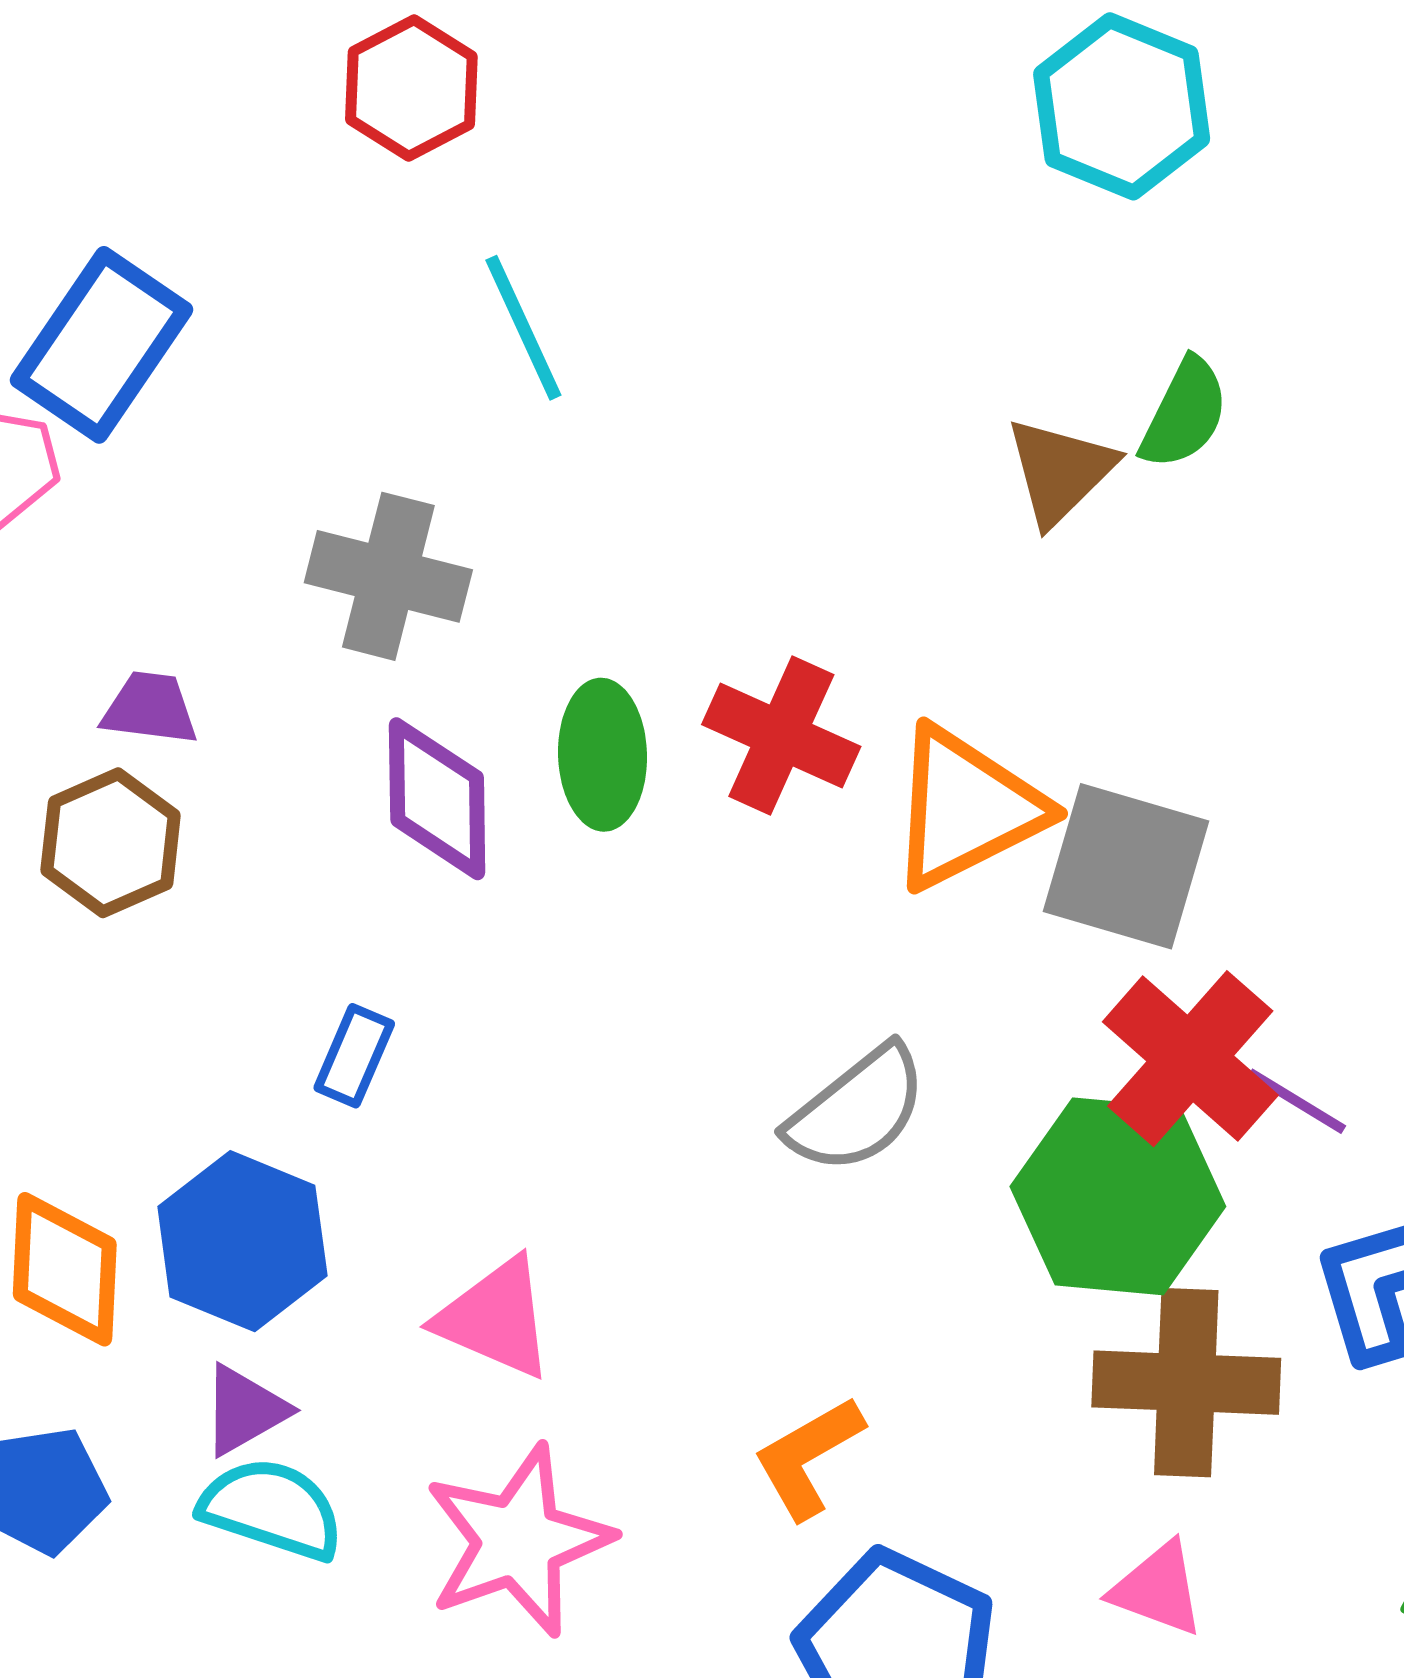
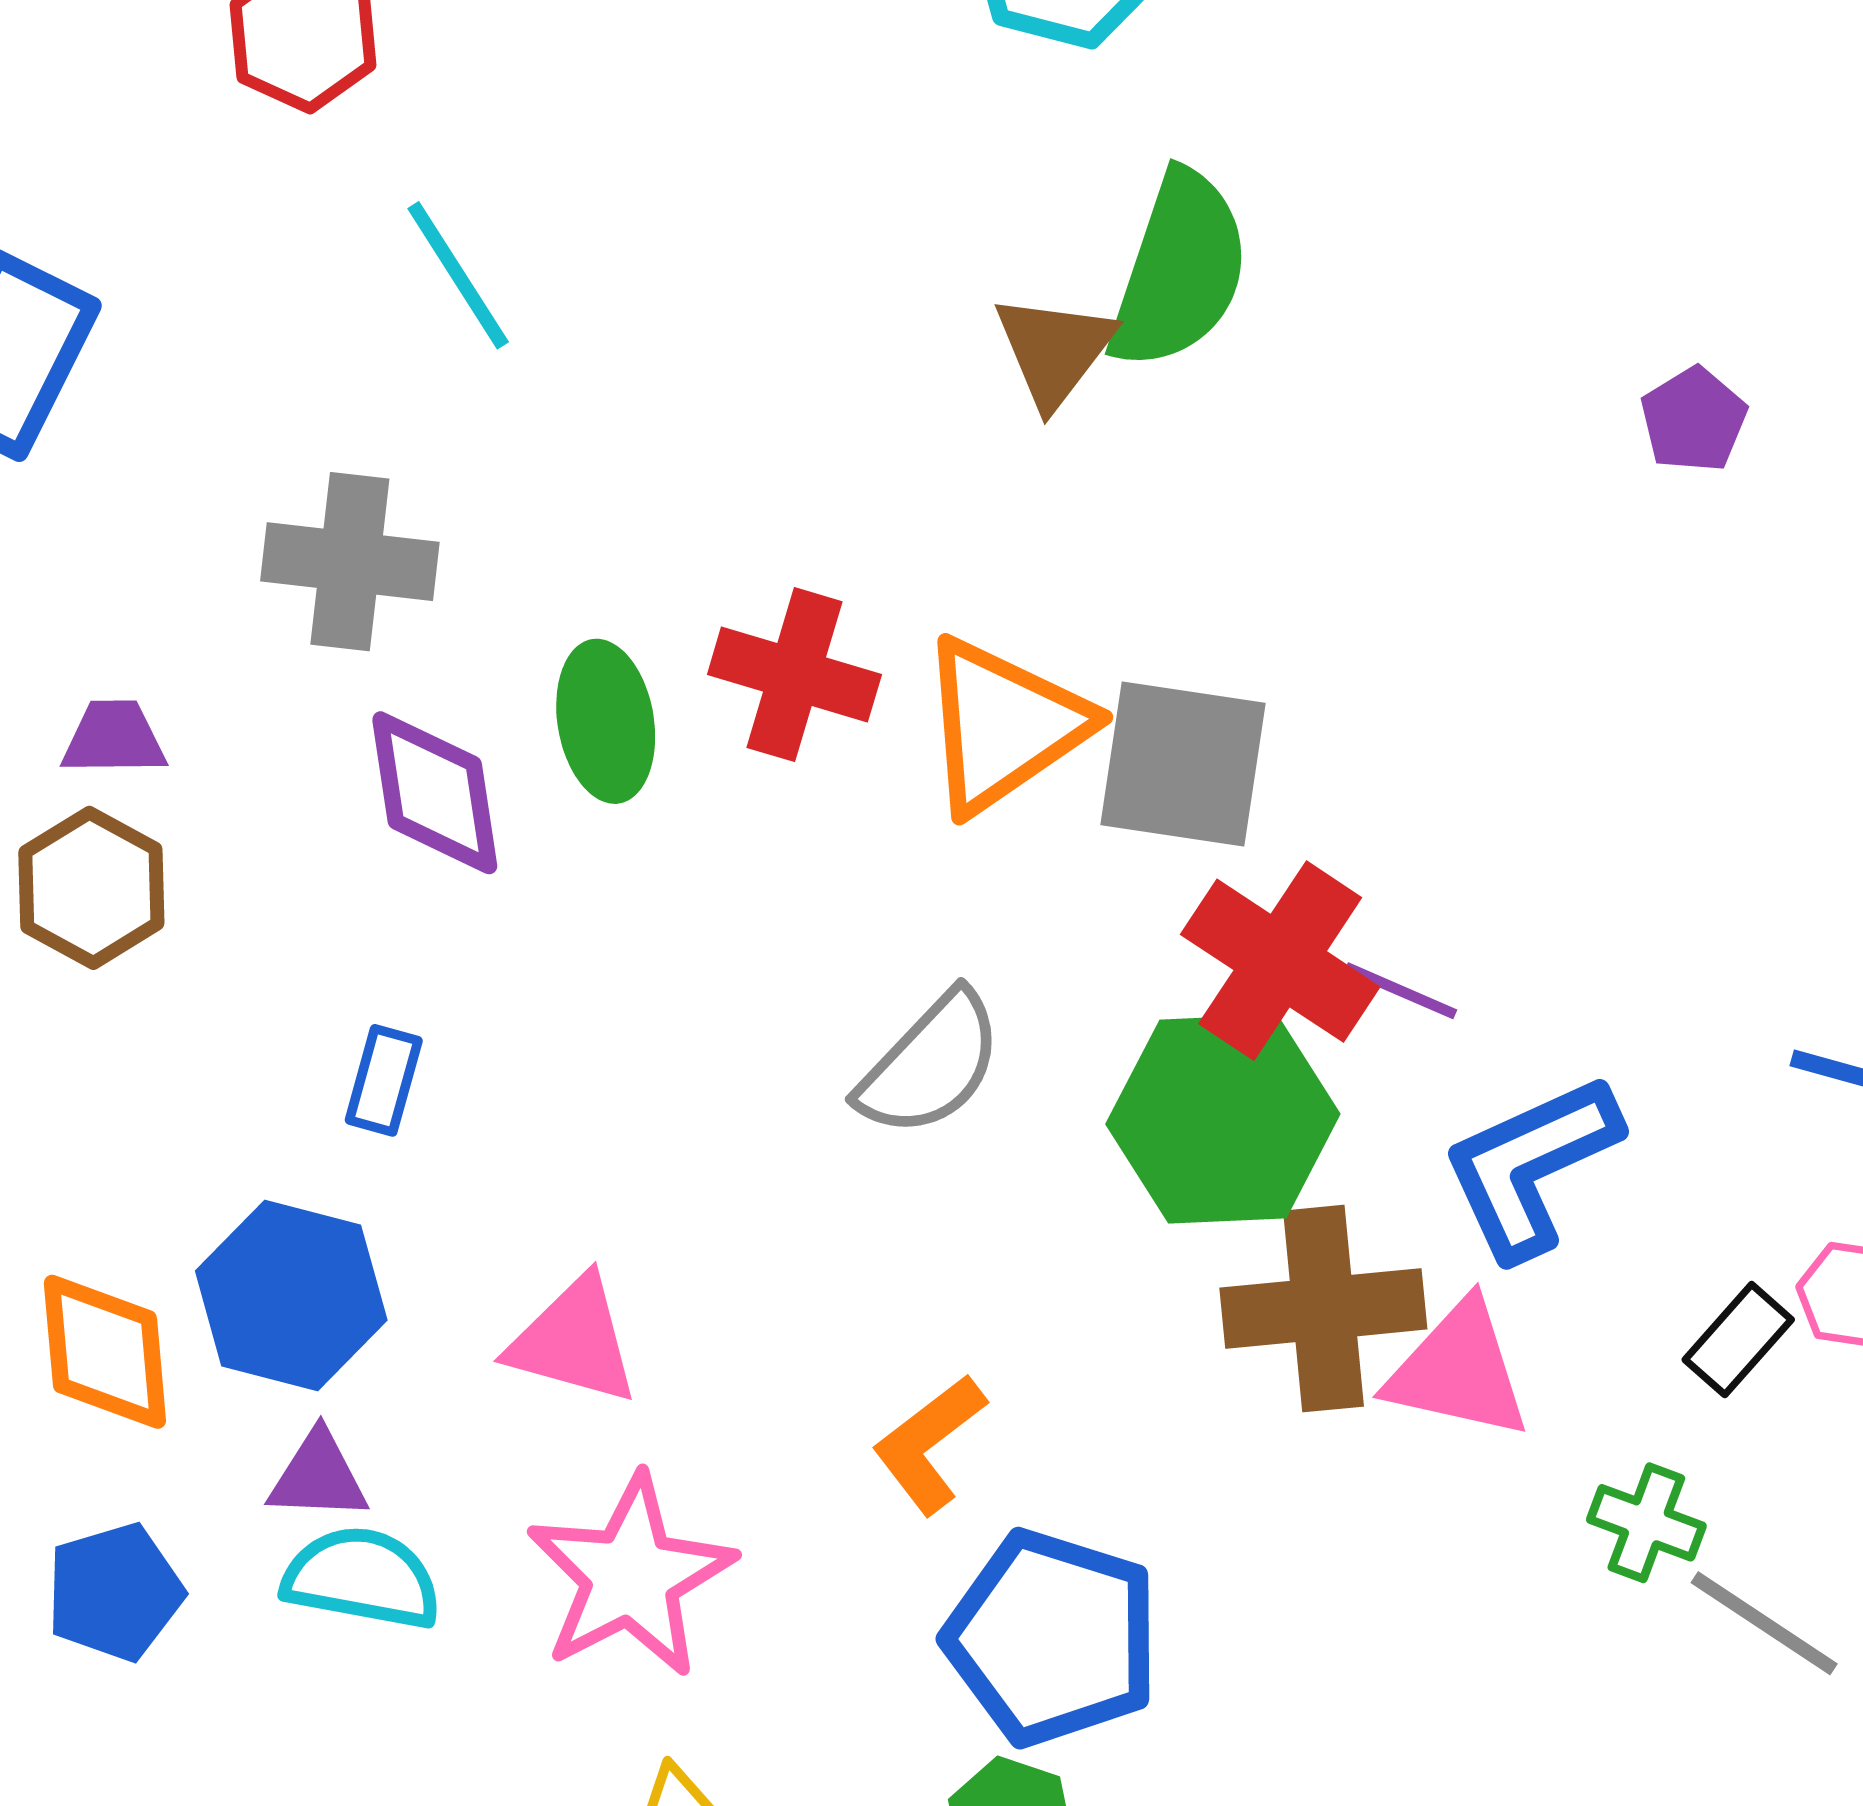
green semicircle: (1184, 414) -> (1179, 270), size x1.6
purple triangle: (245, 1410) -> (318, 1476), turned 40
pink triangle: (1158, 1589) -> (1458, 1370), moved, size x1.4

